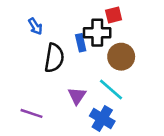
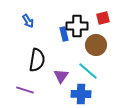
red square: (114, 15) -> (103, 18), moved
black semicircle: (54, 58) -> (37, 60), moved
blue cross: (102, 119) -> (81, 94), turned -30

